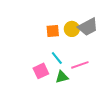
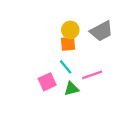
yellow circle: (72, 29) -> (70, 30), moved
orange square: (53, 31) -> (68, 44), moved

